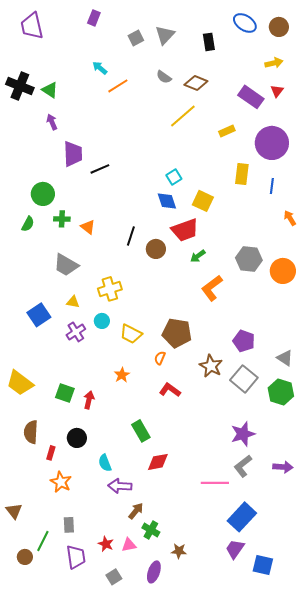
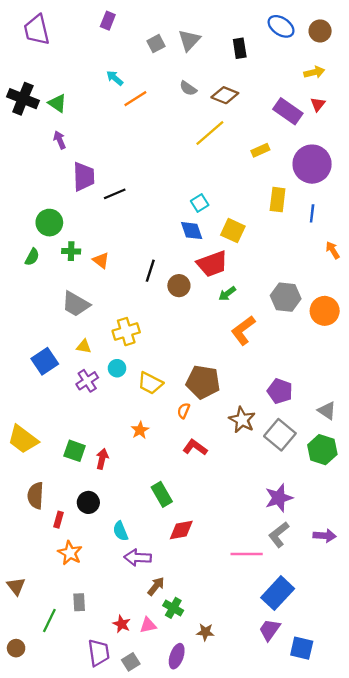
brown circle: (25, 557) -> (16, 648), moved
purple trapezoid: (76, 557) -> (99, 653), moved

